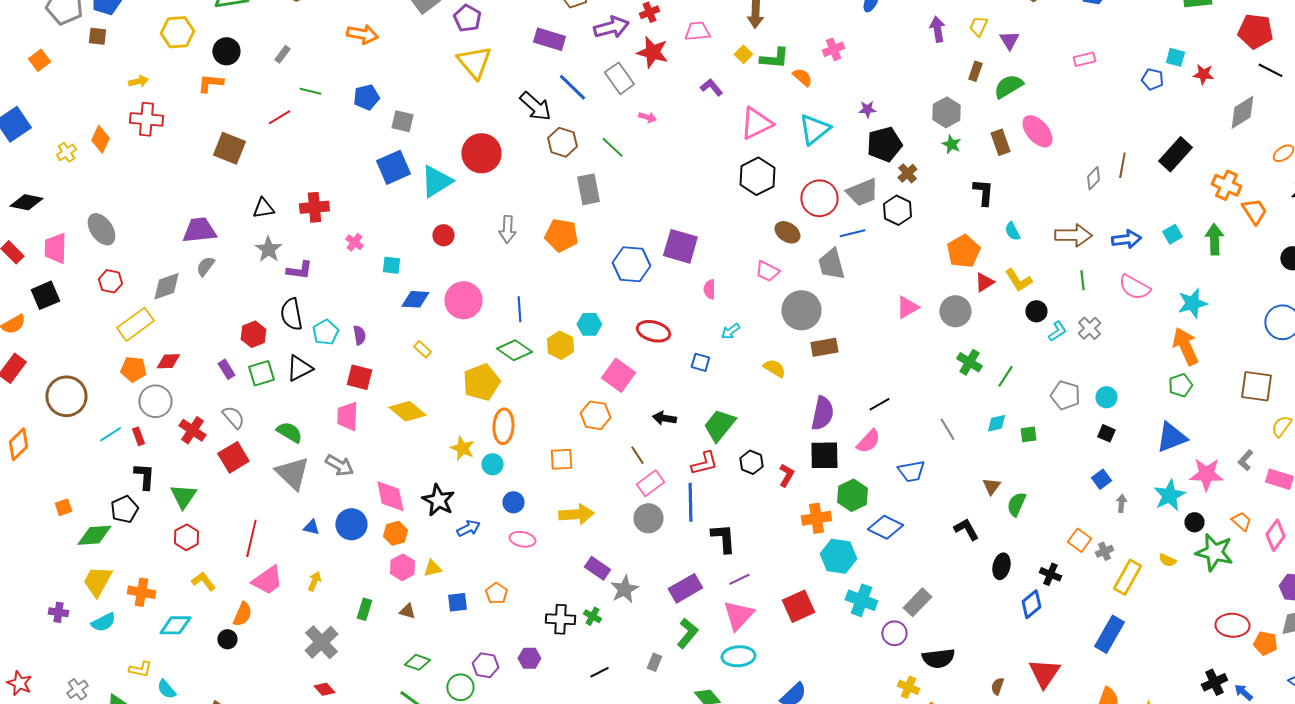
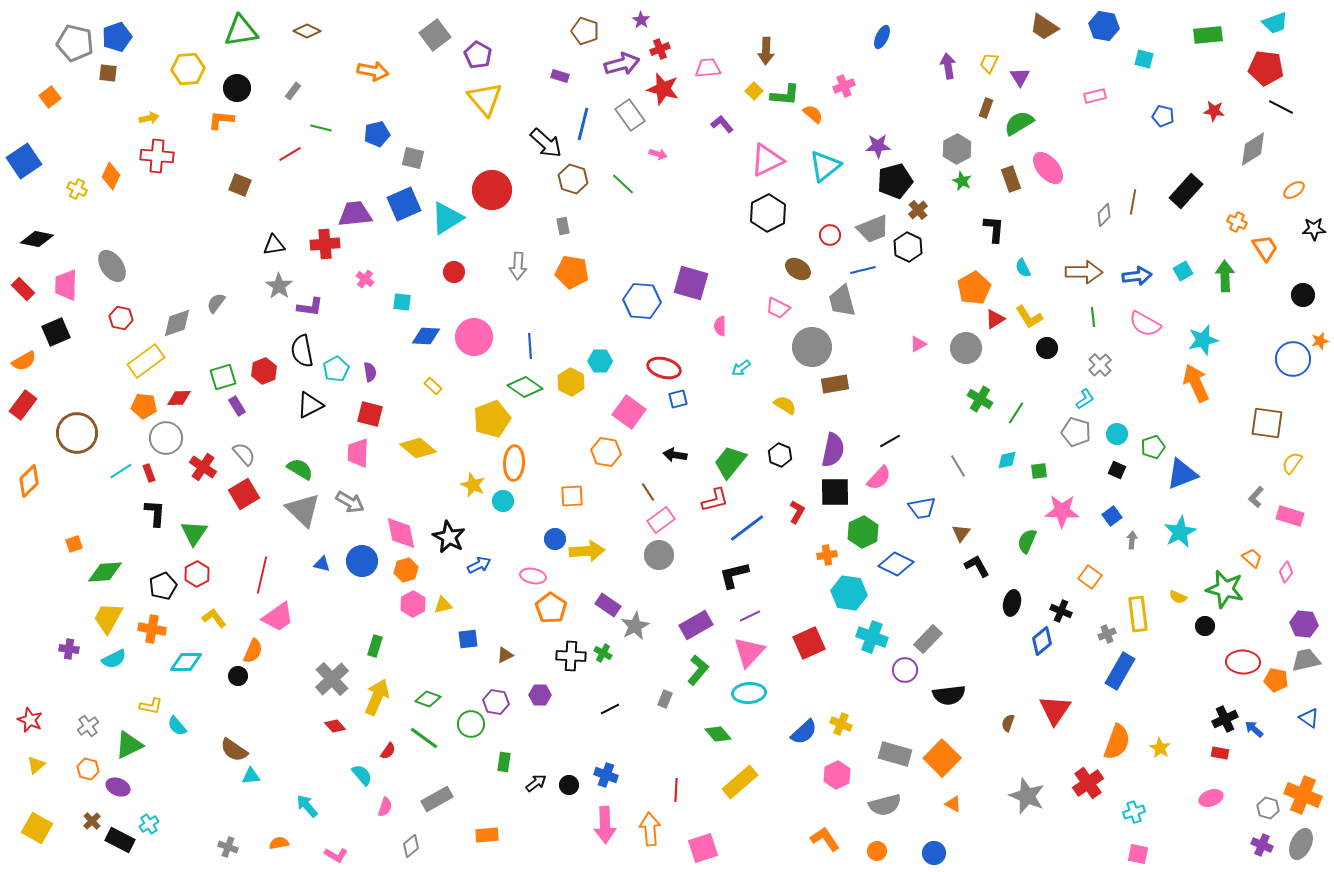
purple rectangle: (549, 39) -> (560, 76), size x0.6
cyan square: (1175, 57) -> (1144, 59), moved
blue line: (572, 87) -> (583, 124), turned 60
purple star: (867, 109) -> (878, 146), size x1.4
brown square: (229, 148) -> (240, 185), size x0.7
yellow cross: (66, 152) -> (77, 189), turned -30
orange cross: (1226, 185) -> (1237, 222), size x0.7
gray rectangle: (588, 189) -> (563, 226), moved, size x0.6
red circle: (819, 198) -> (830, 235), size x0.6
purple trapezoid: (199, 230) -> (355, 214), moved
pink triangle: (907, 307) -> (918, 344), size x0.7
cyan L-shape: (1057, 331) -> (1085, 399), moved
blue square: (700, 362) -> (678, 399), moved, turned -30
green square: (261, 373) -> (223, 377), moved
green pentagon: (1180, 385) -> (1153, 447), moved
black hexagon: (751, 462) -> (780, 455), moved
pink star: (1206, 474) -> (1062, 511), moved
brown triangle: (991, 486) -> (961, 533), moved
blue circle: (513, 502) -> (555, 539), moved
blue line: (690, 502) -> (747, 528), moved, turned 54
black pentagon: (124, 509) -> (163, 586), moved
orange cross: (816, 518) -> (827, 555), size x0.7
black circle: (1194, 522) -> (1205, 626), moved
pink diamond: (1275, 535) -> (1286, 572), size x0.7
black L-shape: (723, 538) -> (734, 575), turned -100
gray cross: (1104, 551) -> (1107, 634), moved
yellow rectangle: (1127, 577) -> (1138, 614), turned -36
yellow arrow: (314, 581) -> (377, 697), moved, size x1.8
orange pentagon: (496, 593) -> (551, 608), moved, size x1.4
brown triangle: (407, 611) -> (505, 655), moved, turned -42
yellow cross: (908, 687) -> (841, 724), moved

